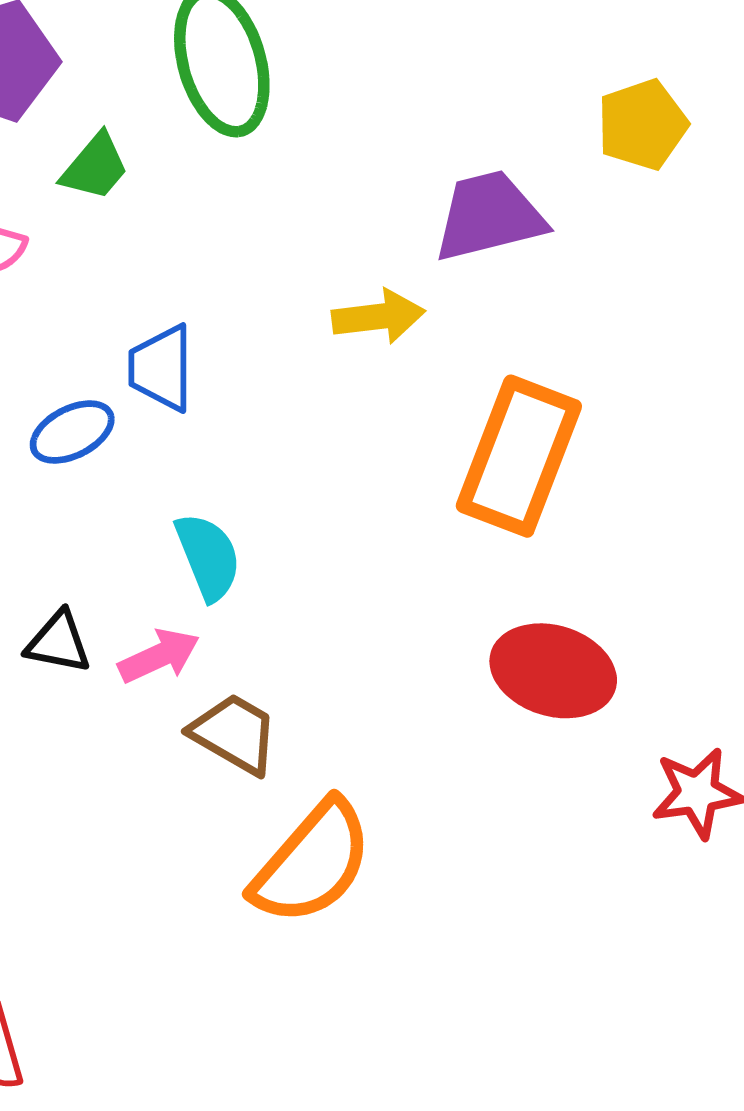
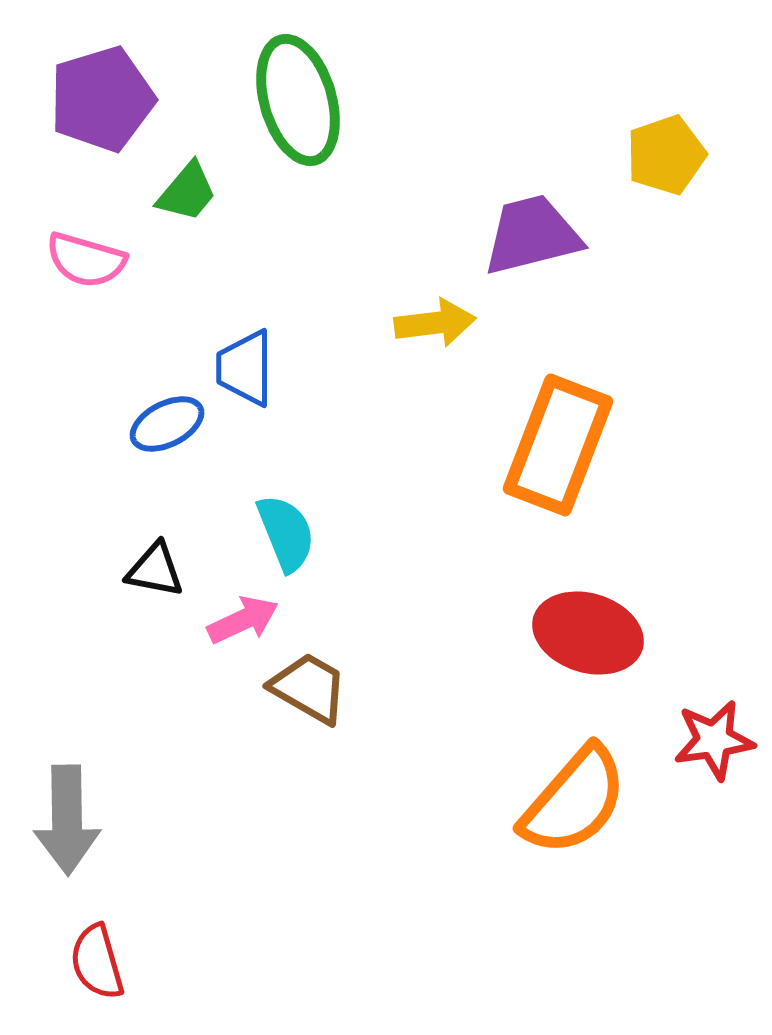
black triangle: (58, 642) -> (155, 570), moved
orange semicircle: (312, 863) -> (574, 801), moved

